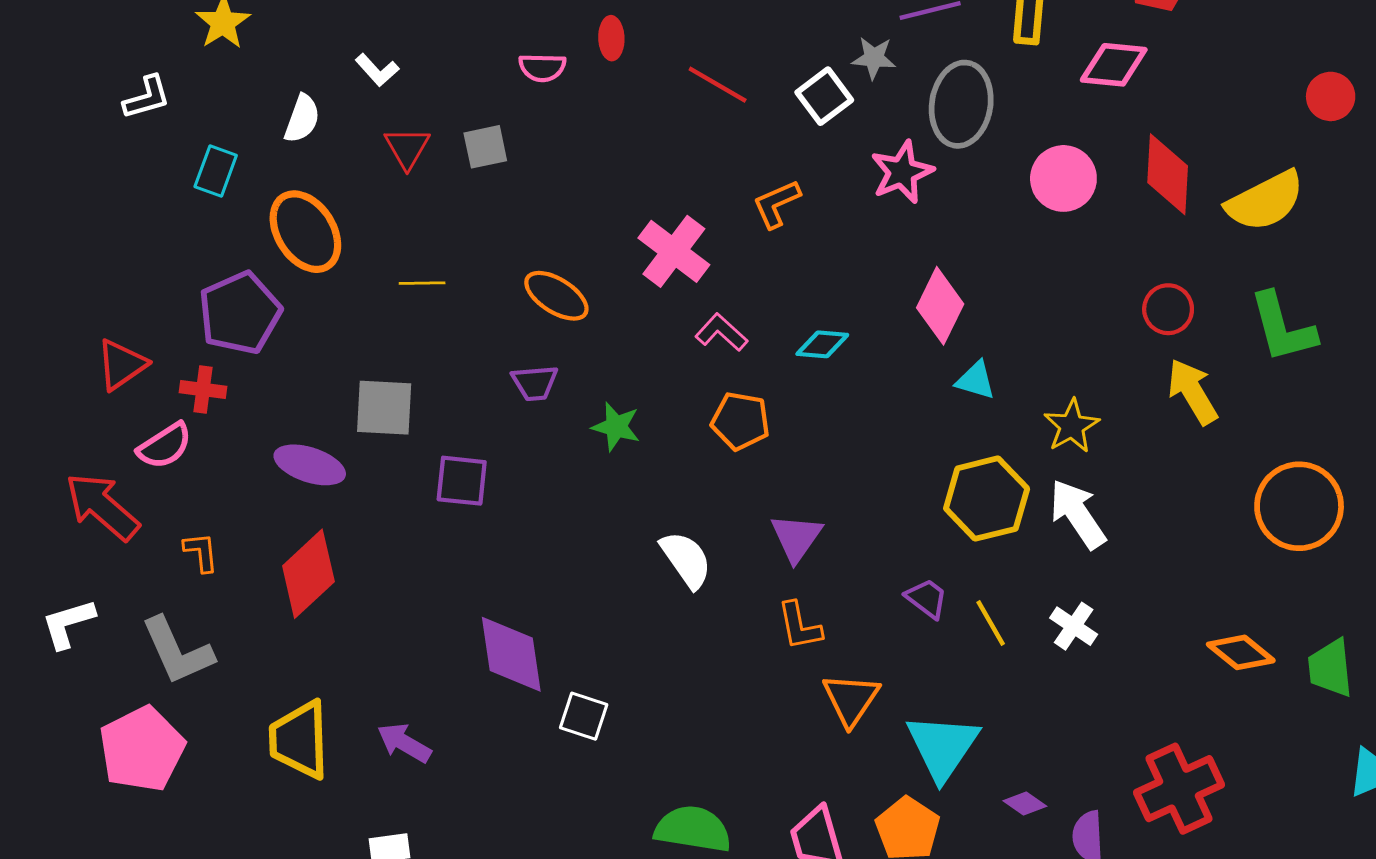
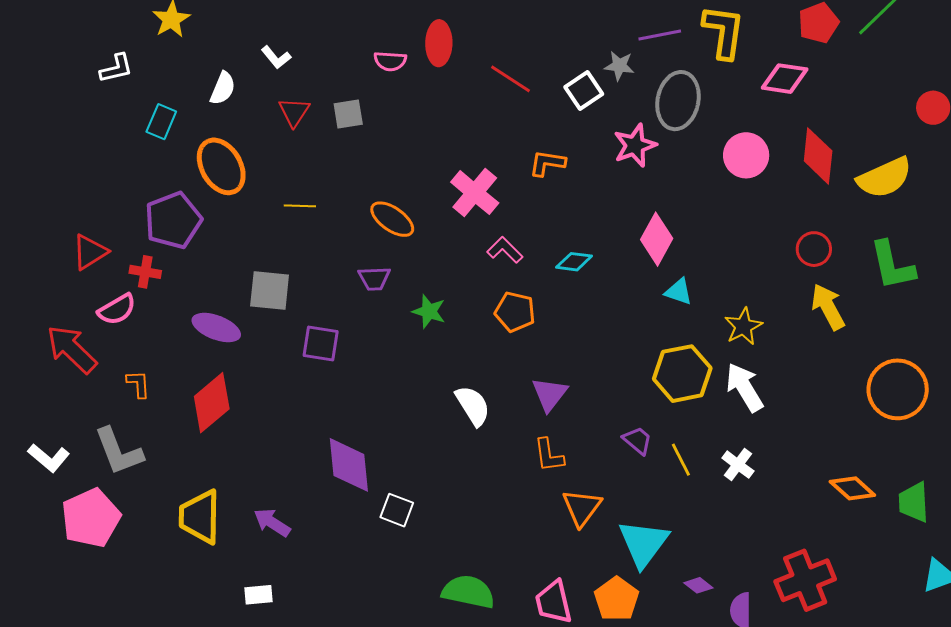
red ellipse: (611, 38) -> (439, 43), size x1.5
orange L-shape: (776, 204) -> (547, 163), turned 30
white L-shape: (68, 624) -> (49, 458), moved, turned -126

